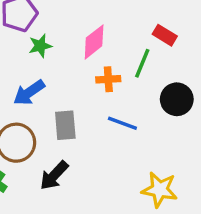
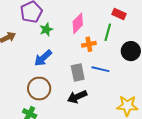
gray rectangle: (65, 125) -> (78, 73), moved
black arrow: (54, 175) -> (77, 97), moved, turned 30

